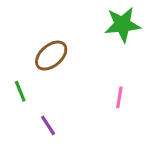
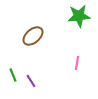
green line: (20, 91) -> (13, 75), moved

